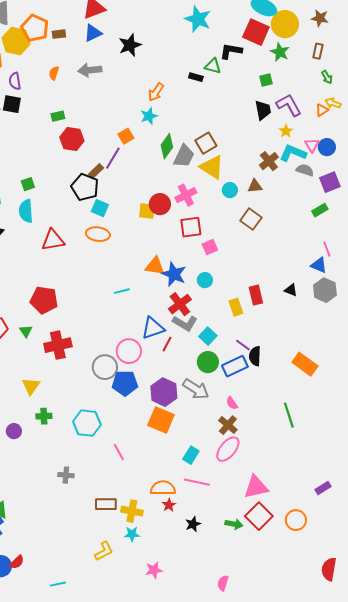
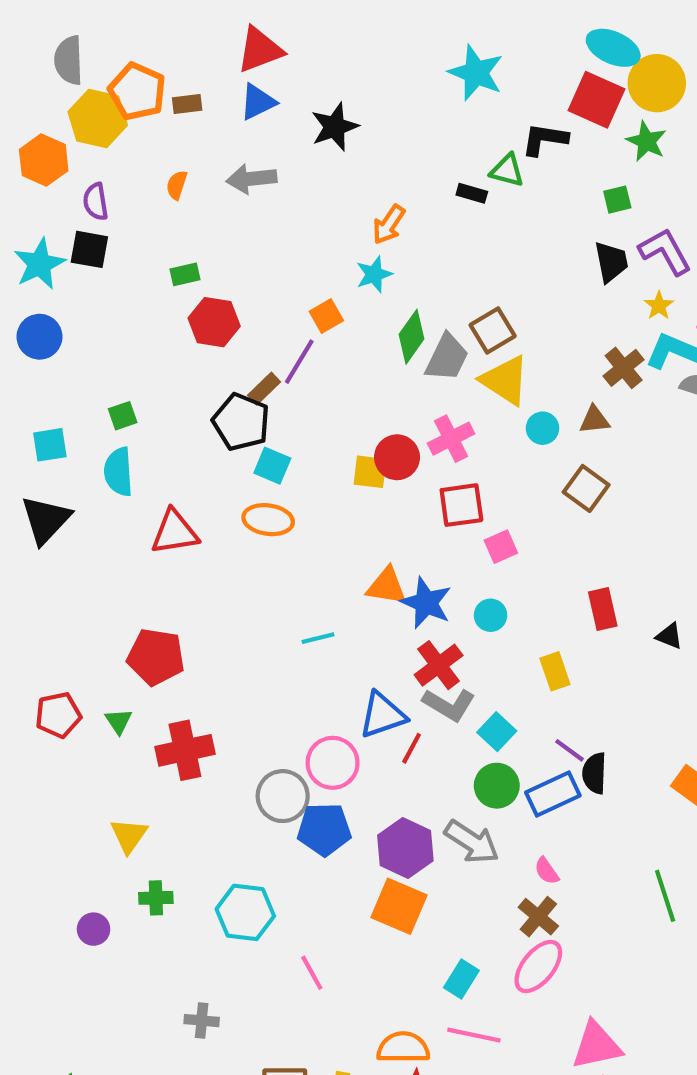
red rectangle: (256, 295) -> (603, 609), moved

